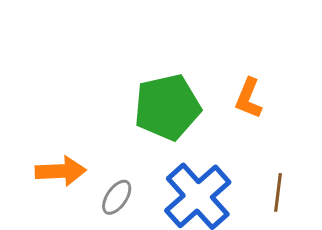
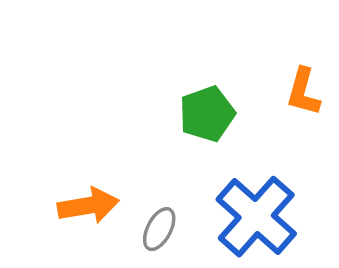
green pentagon: (167, 107) -> (207, 114), size x0.7

